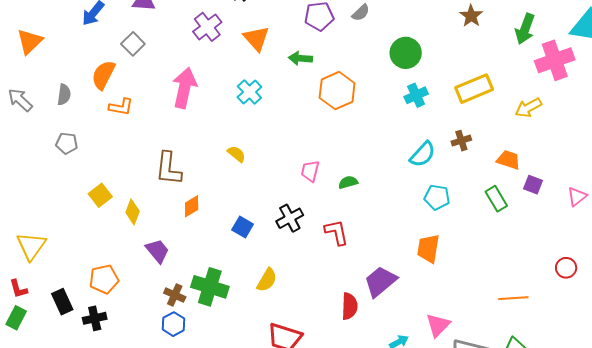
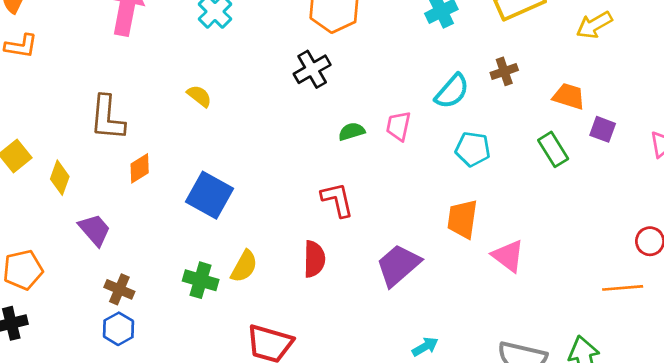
orange L-shape: (121, 107) -> (21, 46), moved
pink trapezoid: (310, 171) -> (398, 126), moved
black cross: (290, 218) -> (312, 69), moved
blue square: (243, 227) -> (210, 195), size x1.6
green cross: (210, 287) -> (201, 280), moved, size x0.7
orange line: (513, 298) -> (623, 288), moved
red semicircle: (350, 306) -> (314, 259), moved
pink triangle: (438, 325) -> (508, 256), moved, turned -36

